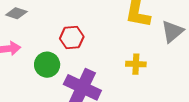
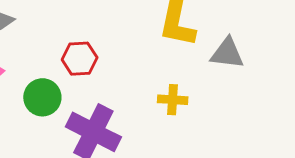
gray triangle: (172, 31) -> (227, 53), turned 45

